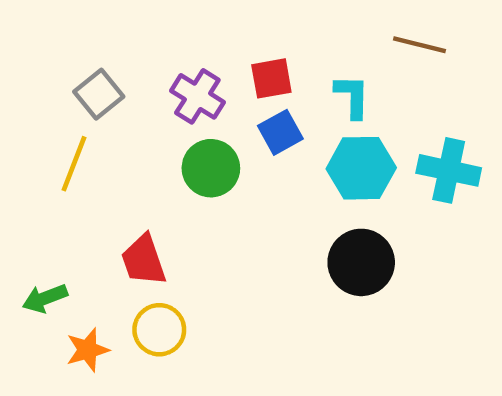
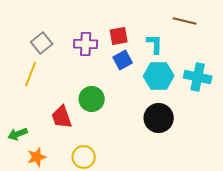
purple cross: (197, 96) -> (86, 44), turned -30
green circle: (211, 168) -> (92, 99), moved
yellow circle: (159, 330) -> (84, 157), moved

